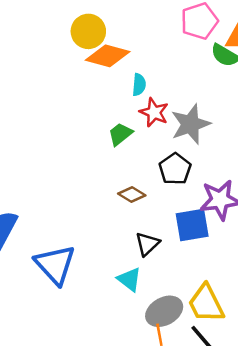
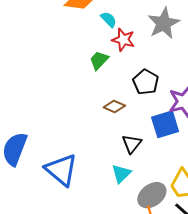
cyan semicircle: (139, 85) -> (109, 19), turned -42
gray star: (191, 124) -> (164, 23), moved
cyan triangle: (129, 279) -> (121, 174), turned 45

